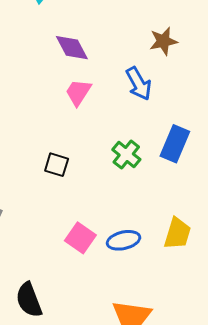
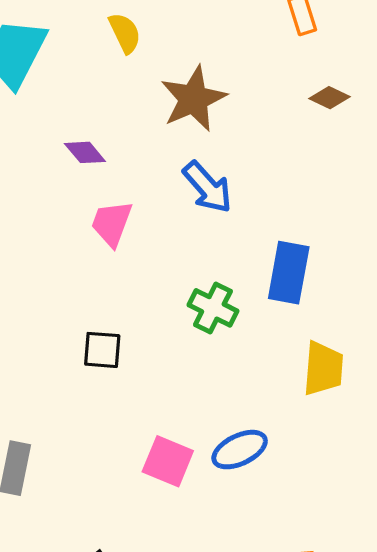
brown star: (163, 41) -> (193, 99), moved, size x1.4
purple diamond: (72, 48) -> (85, 152), size x0.7
yellow trapezoid: (178, 233) -> (323, 368), moved

